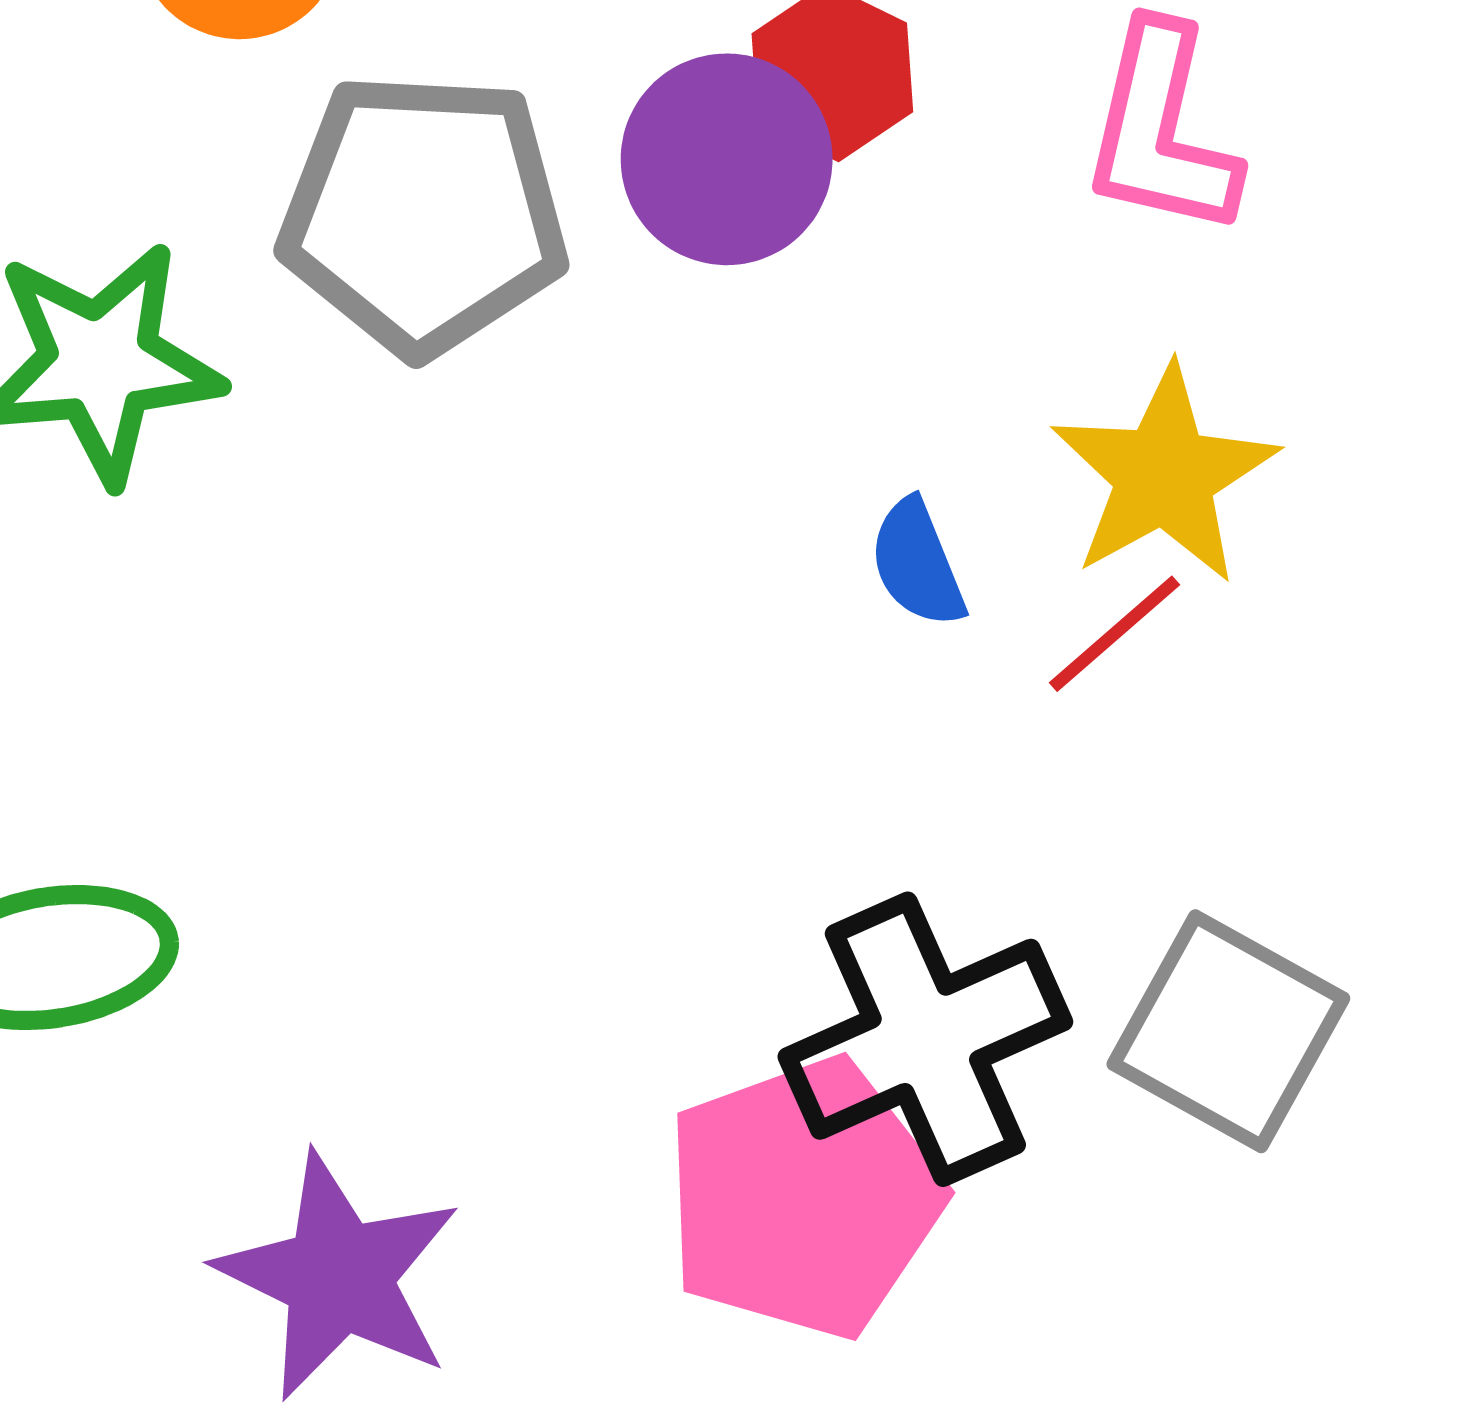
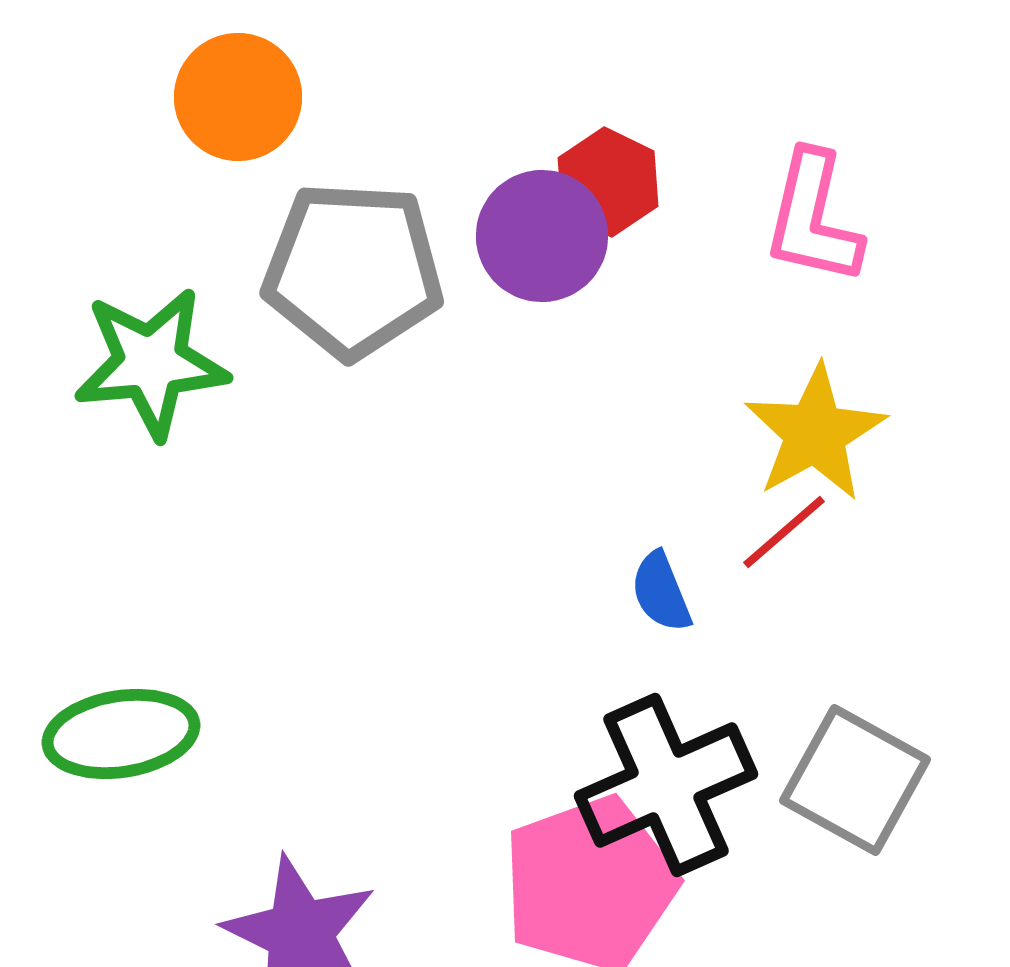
blue semicircle: (917, 563) -> (661, 592), moved

